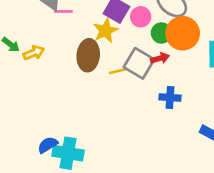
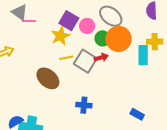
brown ellipse: (88, 55) -> (48, 78), moved, turned -55
yellow line: (118, 71) -> (66, 58), moved
blue cross: (170, 98) -> (84, 105), moved

